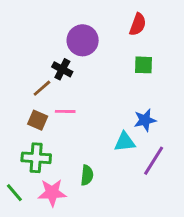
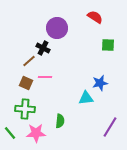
red semicircle: (138, 24) -> (95, 17), turned -77
green square: (143, 65) -> (108, 45), moved
purple line: (154, 161) -> (110, 127), moved

